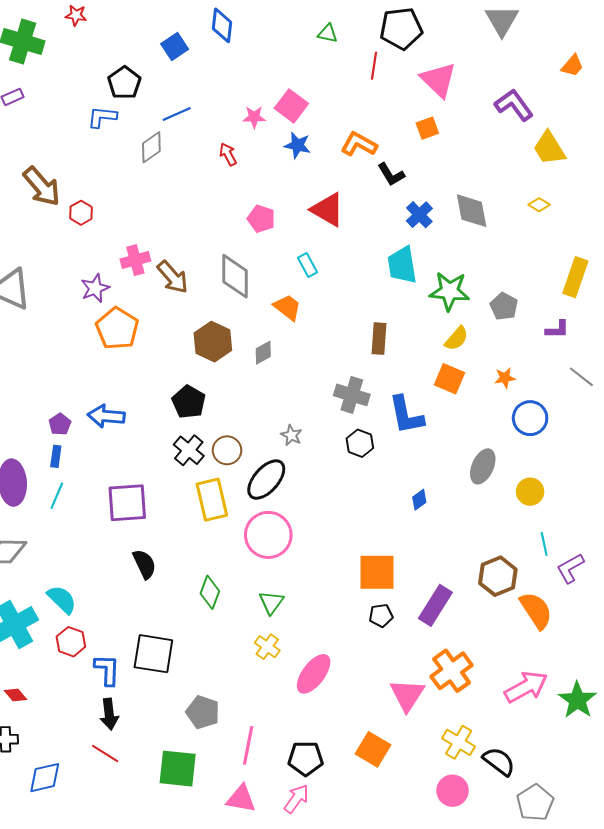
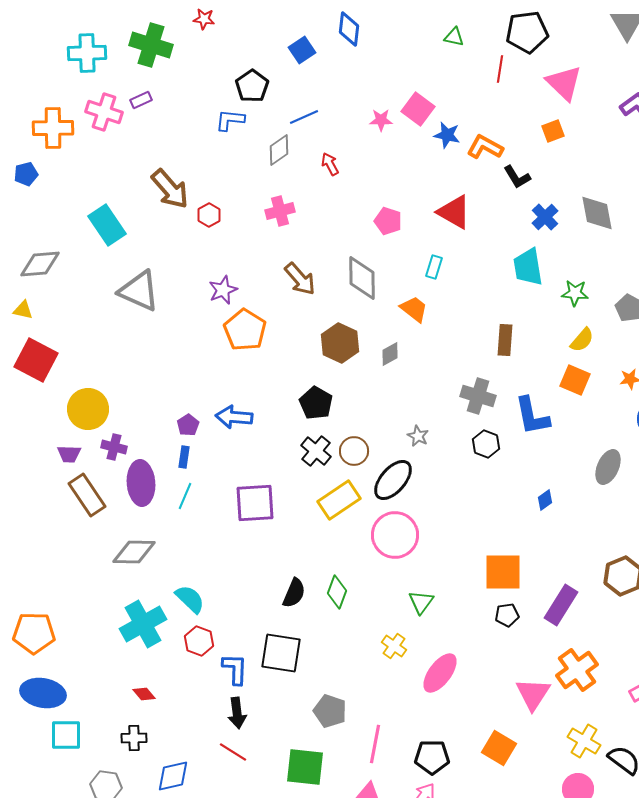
blue star: (297, 145) -> (447, 135), moved
red arrow: (228, 154) -> (330, 164), moved
pink cross: (135, 260) -> (280, 211), moved
cyan rectangle: (308, 265) -> (434, 267), turned 45
green star: (450, 291) -> (575, 293), size x0.7
yellow rectangle: (212, 500) -> (339, 500), turned 69
black semicircle: (144, 564) -> (294, 593), moved, turned 48
green triangle: (271, 602) -> (421, 602), moved

